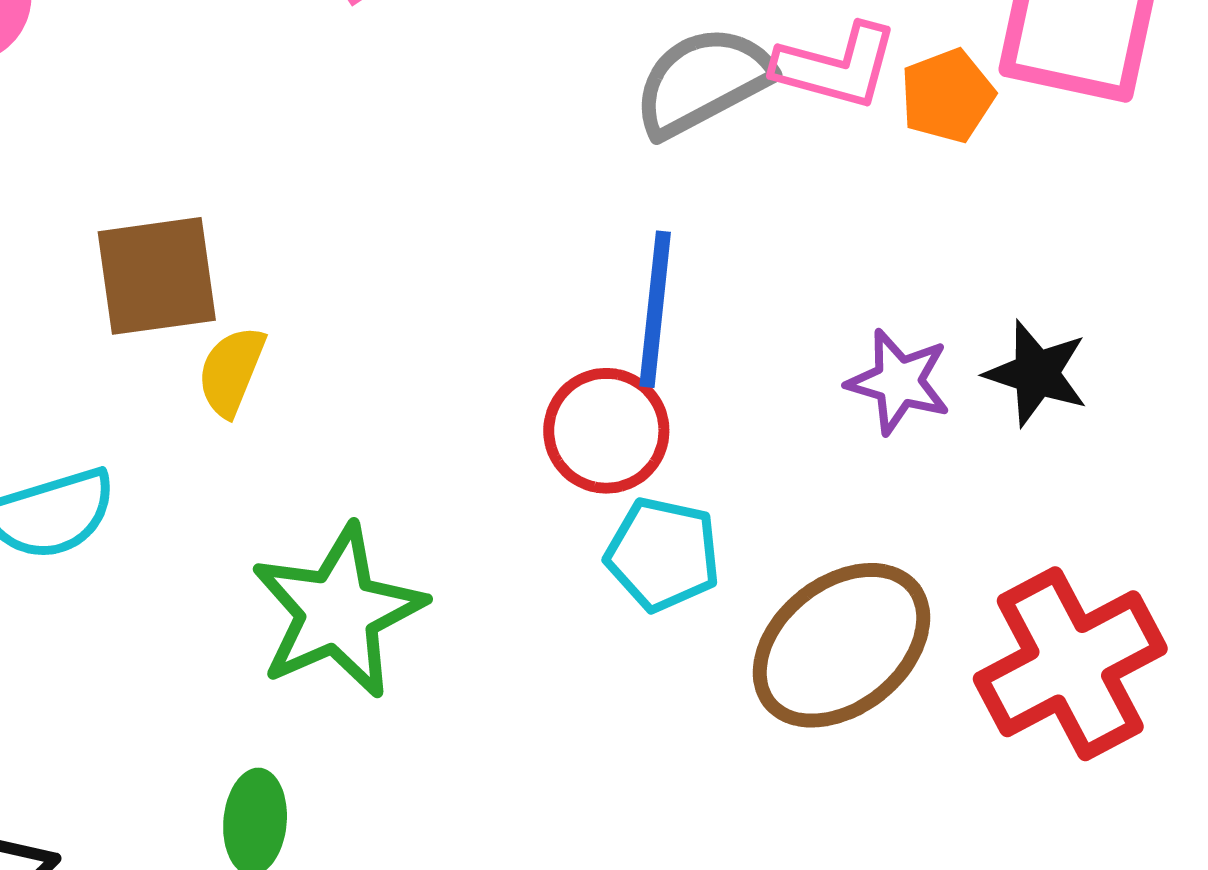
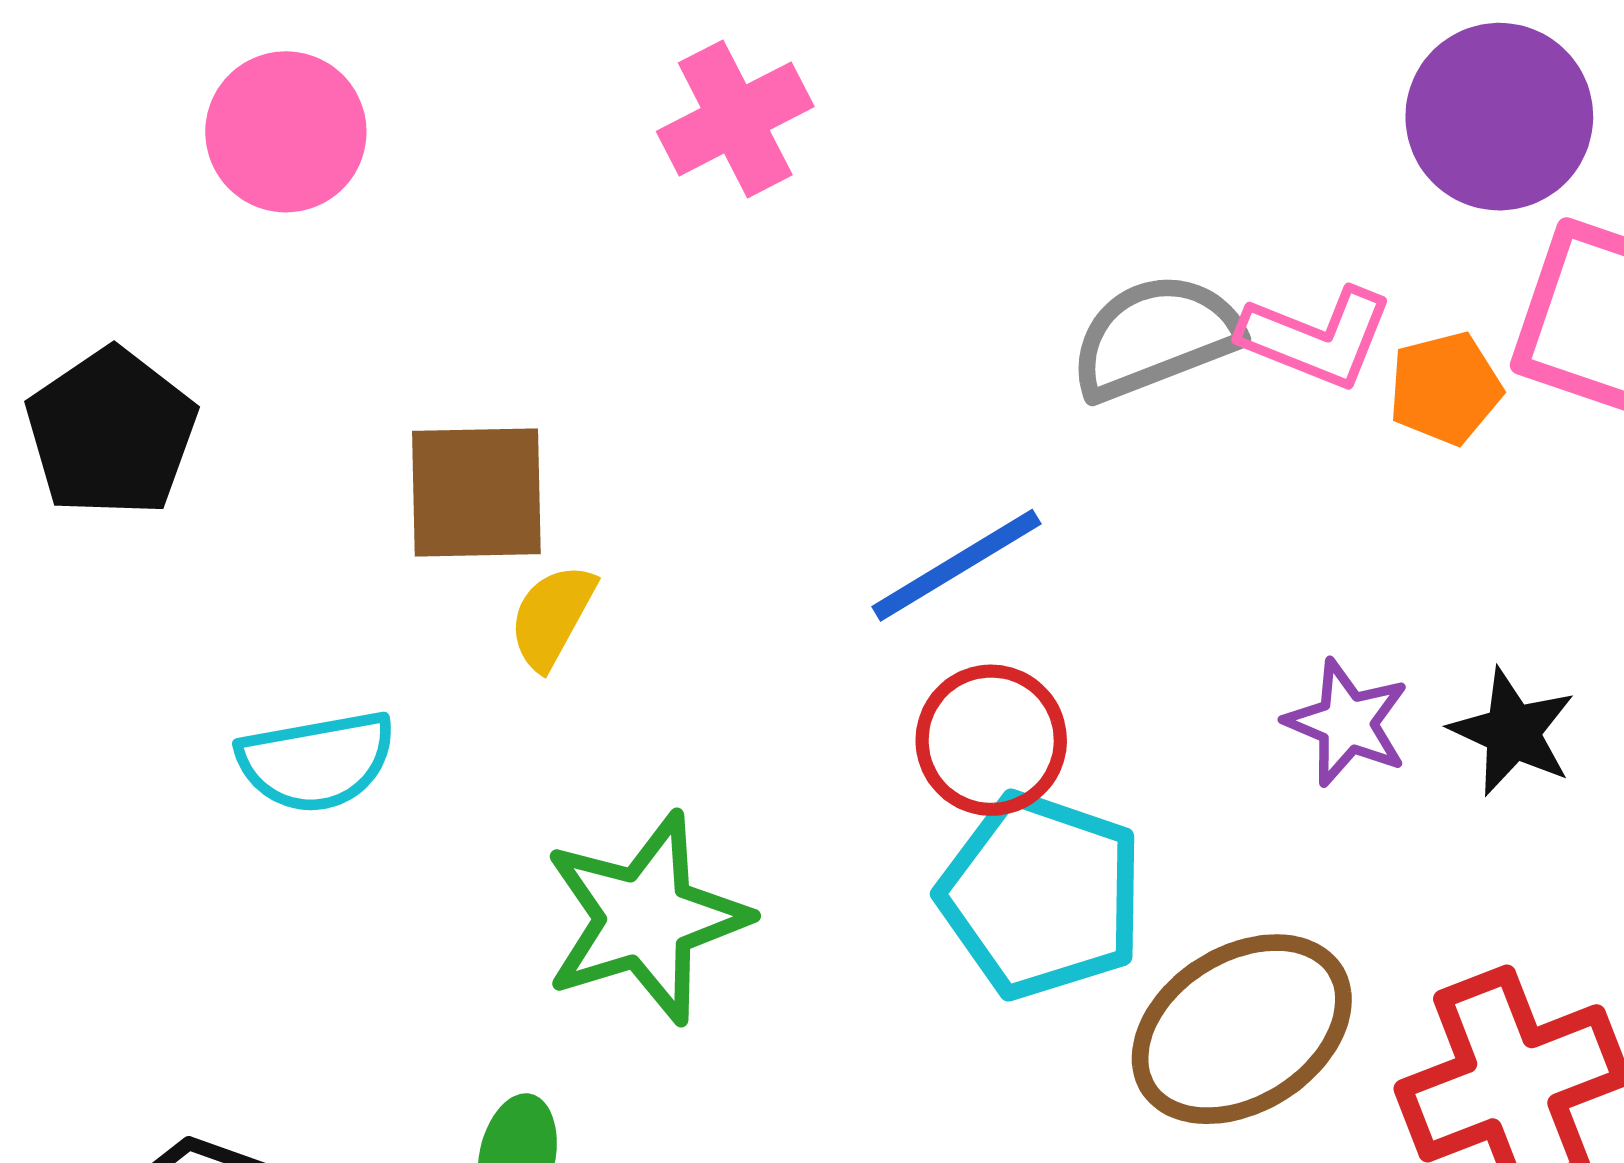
blue line: (655, 309) -> (956, 565), moved, turned 46
cyan pentagon: (663, 554) -> (1041, 895), size x1.5

